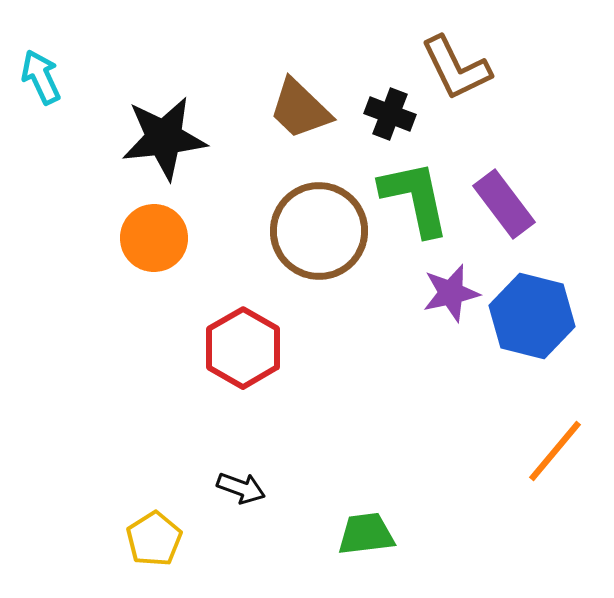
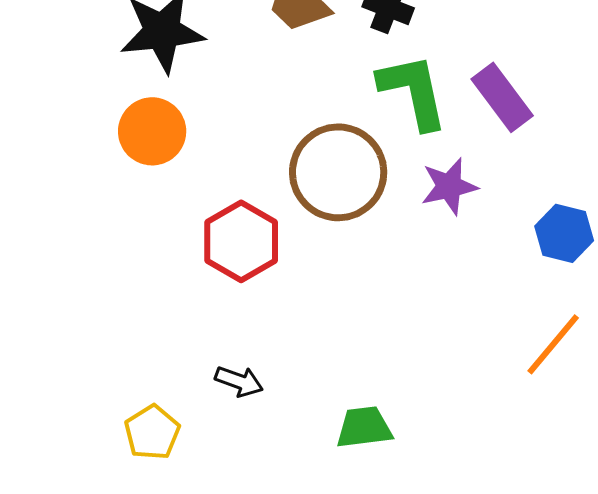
brown circle: (319, 231) -> (338, 172), moved
blue hexagon: (532, 316) -> (564, 233), moved, size x0.7

